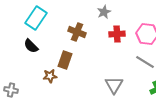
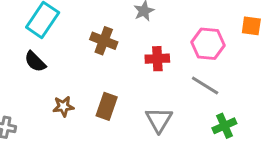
red cross: (117, 34) -> (157, 59), moved
brown rectangle: (65, 60) -> (107, 106), moved

